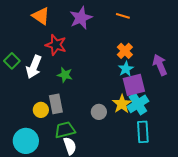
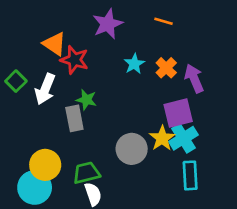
orange triangle: (41, 16) -> (55, 44), moved
purple arrow: (160, 65) -> (194, 78), moved
cyan star: (126, 69) -> (134, 64), moved
gray rectangle: (56, 104) -> (74, 118), moved
yellow circle: (41, 110) -> (45, 165), moved, size x1.5
gray circle: (99, 112) -> (132, 149), size x1.5

